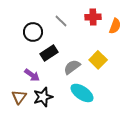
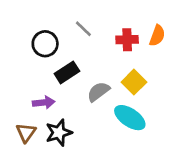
red cross: (93, 17) -> (127, 40), moved
purple arrow: (32, 75) -> (44, 103), turned -42
cyan ellipse: (82, 93) -> (130, 118), moved

